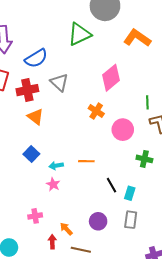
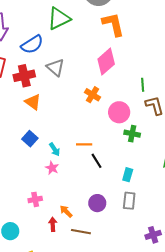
green triangle: (79, 34) -> (59, 19), moved
orange L-shape: (137, 38) -> (113, 24), moved, turned 44
green cross: (144, 159) -> (132, 134), moved
cyan arrow: (56, 166) -> (55, 149), turned -112
black line: (111, 185) -> (97, 161), moved

